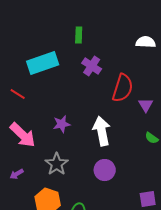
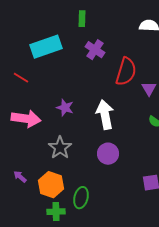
purple star: (62, 124) -> (65, 108), turned 30
pink arrow: (23, 135) -> (26, 119), turned -36
purple arrow: (17, 174) -> (20, 177), moved, turned 72

